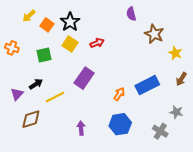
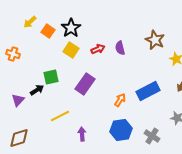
purple semicircle: (131, 14) -> (120, 48), moved
green square: (44, 55) -> (51, 77), moved
yellow line: (55, 97) -> (60, 116), moved
brown diamond: (31, 119) -> (19, 138), moved
gray cross: (160, 131) -> (152, 136), moved

